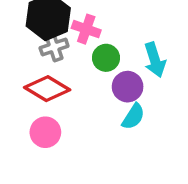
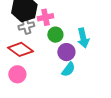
pink cross: (86, 29) -> (45, 17), turned -35

